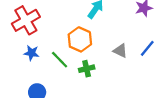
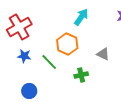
green cross: (87, 69) -> (81, 75), moved

